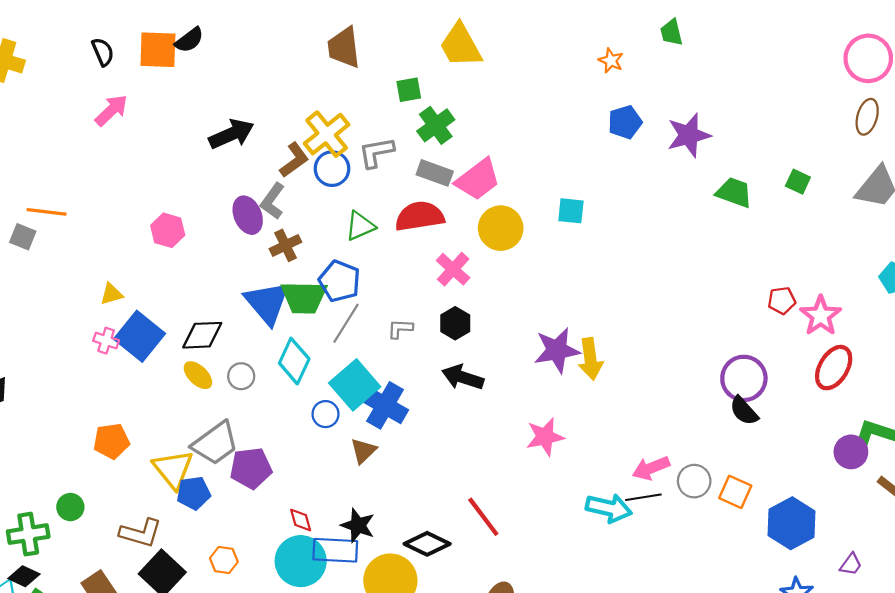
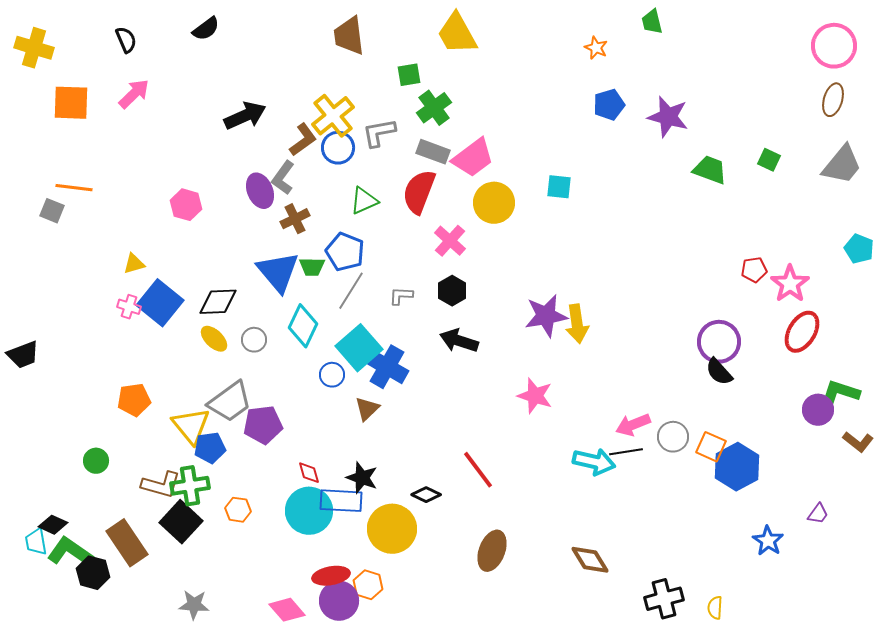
orange square: (158, 50) -> (71, 103), moved
purple star: (689, 135) -> (668, 117), turned 30
red semicircle: (420, 216) -> (419, 192), turned -60
green trapezoid: (304, 297) -> (312, 267), size x0.6
pink star: (545, 437) -> (535, 396), turned 30
blue hexagon: (791, 523) -> (737, 467), moved
green cross: (28, 534) -> (190, 486), moved
black diamond: (427, 544) -> (426, 495), size x0.7

